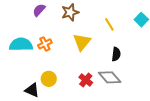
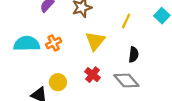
yellow line: (109, 24) -> (126, 21), turned 56
red cross: (86, 80) -> (93, 75), moved

